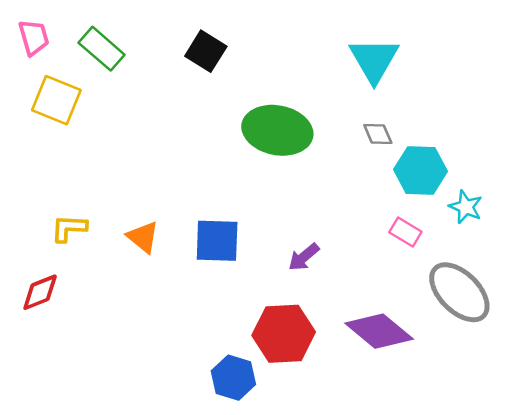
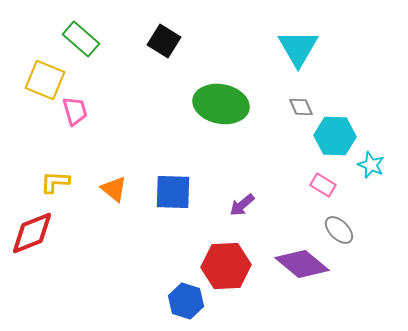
pink trapezoid: (34, 37) -> (75, 111), moved
red diamond: (40, 292) -> (32, 233), size x1.4
gray ellipse: (459, 292) -> (339, 230), moved, size x0.6

